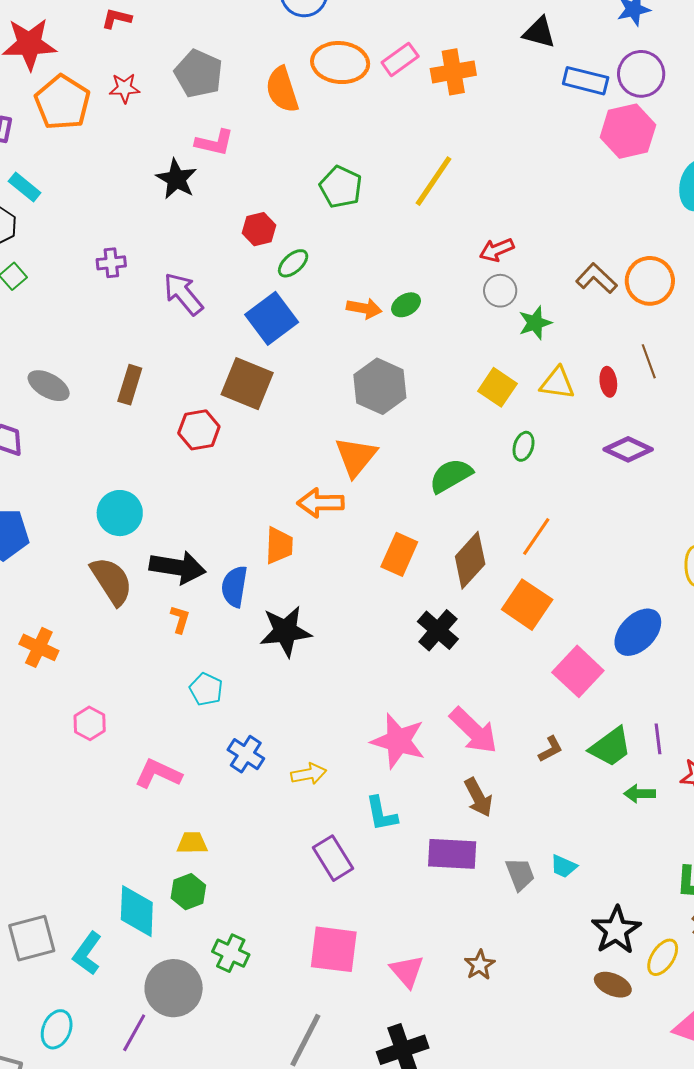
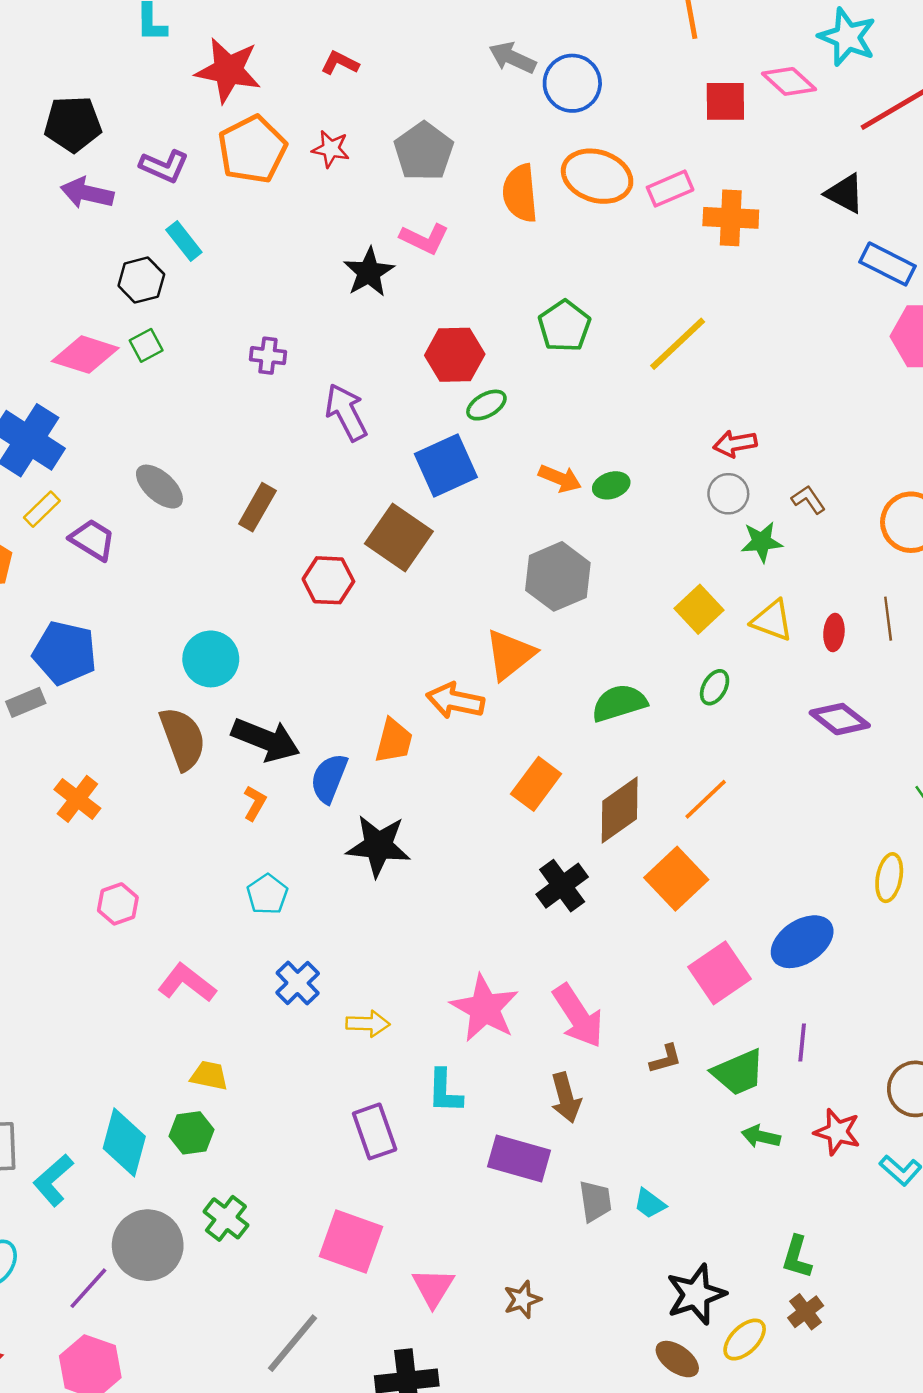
red hexagon: (259, 229) -> (455, 355), size x1.4
brown L-shape: (596, 278) -> (808, 500), moved, size x0.7
purple line: (658, 739) -> (802, 1042), moved

